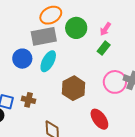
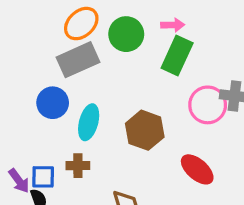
pink arrow: (105, 29) -> (173, 25), turned -112
green rectangle: (104, 48) -> (177, 56), size x1.6
cyan ellipse: (48, 61) -> (89, 122), moved

